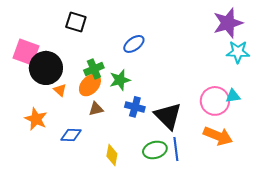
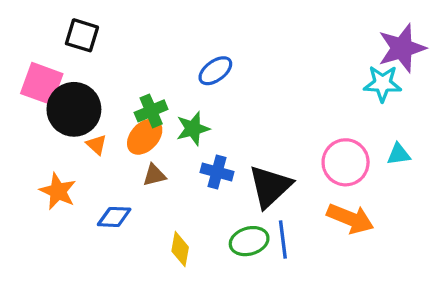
black square: (76, 22) -> (82, 35), moved
purple star: (228, 23) -> (402, 48), moved
cyan triangle: (233, 96) -> (399, 154), moved
black triangle: (168, 116) -> (270, 186), turned 32

